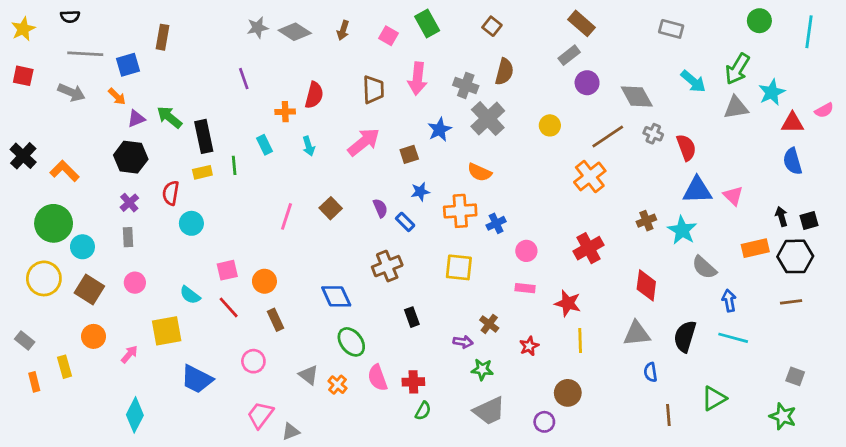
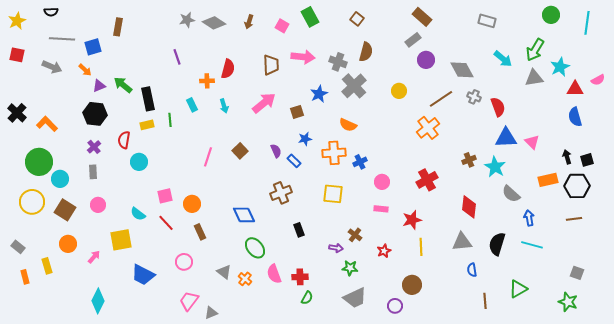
pink arrow: (417, 79) -> (303, 57), turned -90
red star: (568, 303) -> (412, 220), turned -30

